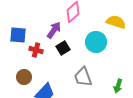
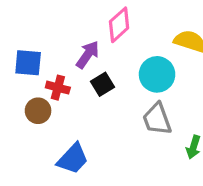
brown circle: (24, 77) -> (38, 111), moved
gray trapezoid: (83, 77) -> (157, 119), moved

